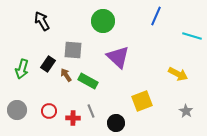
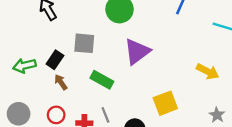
purple triangle: (118, 57) -> (137, 52), turned 40
green arrow: (22, 69) -> (24, 66), turned 60
brown arrow: (66, 75) -> (61, 82), moved

